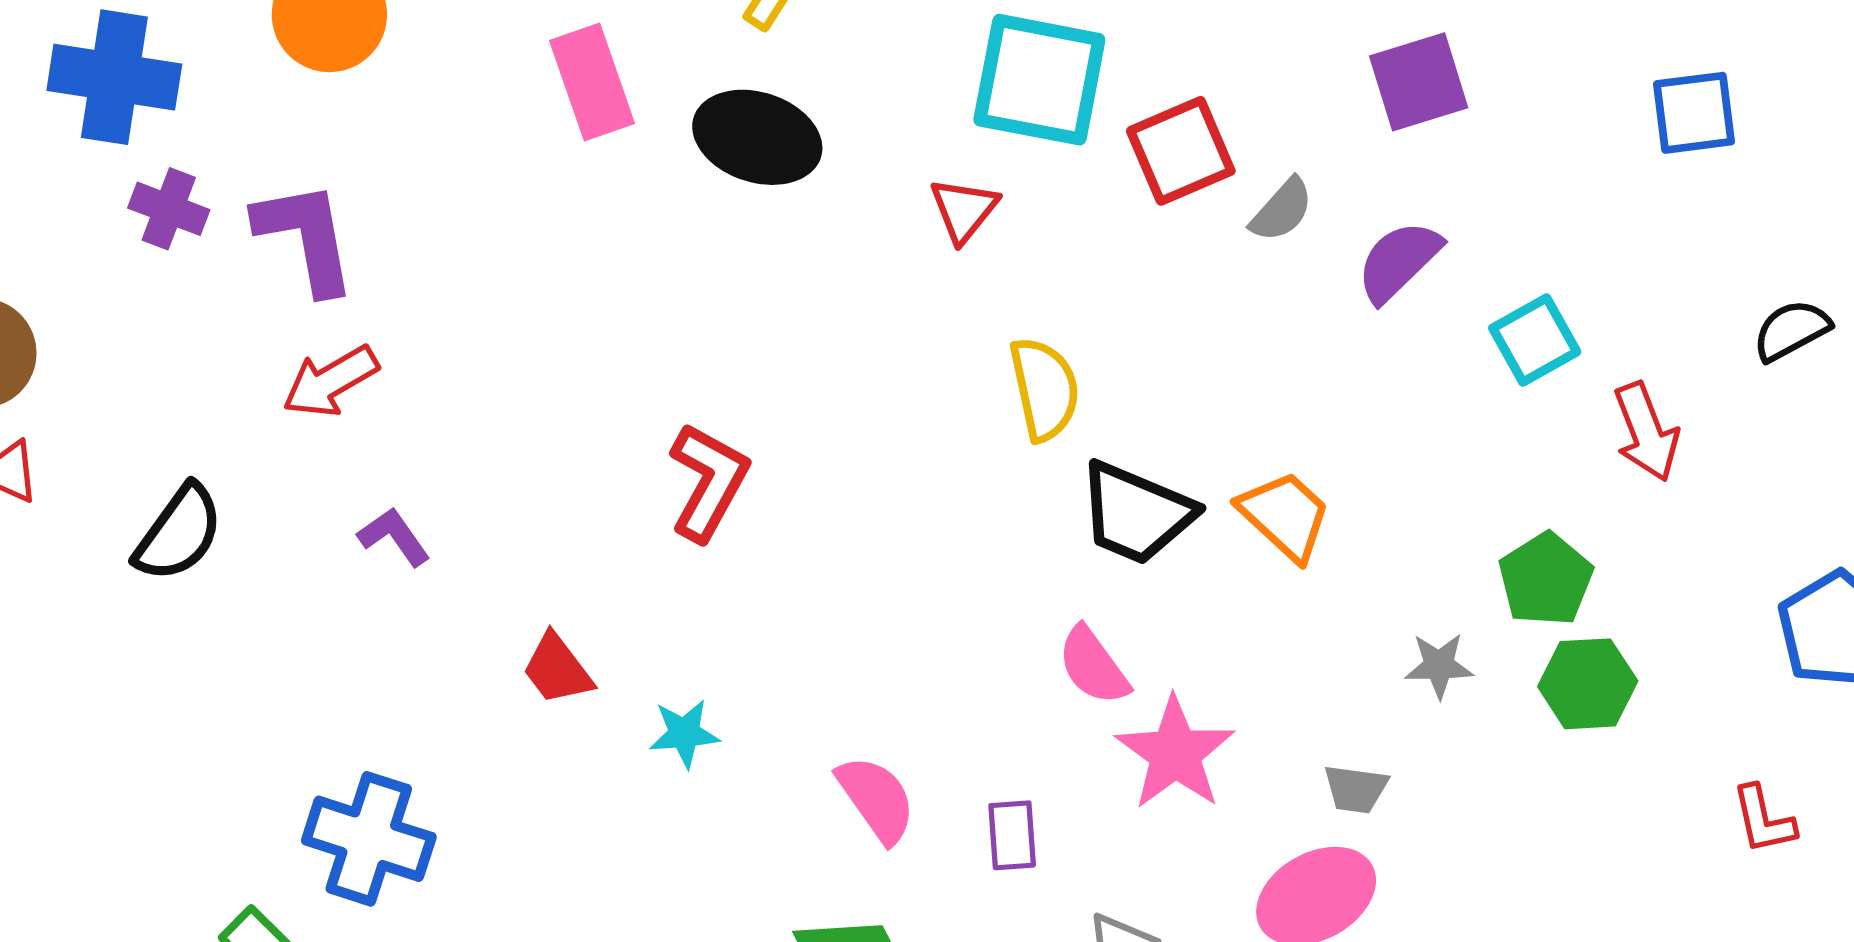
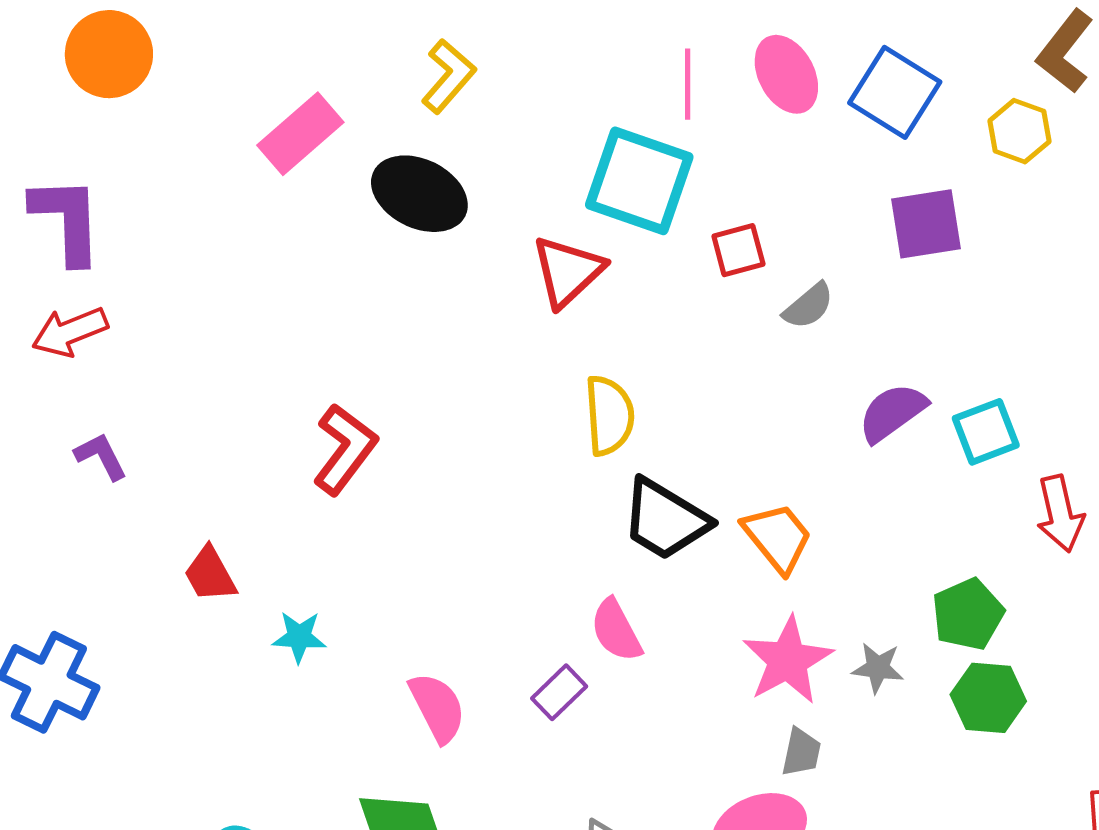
pink rectangle: (592, 82) -> (300, 134), turned 60
red square: (1181, 151) -> (738, 250), size x0.7
red triangle: (964, 210) -> (568, 271), size x1.4
purple semicircle: (1399, 261) -> (892, 412), moved
pink star: (1175, 753) -> (788, 660), moved
gray trapezoid: (1356, 789) -> (801, 752), turned -94
purple rectangle: (1012, 835) -> (559, 692), moved, turned 42

